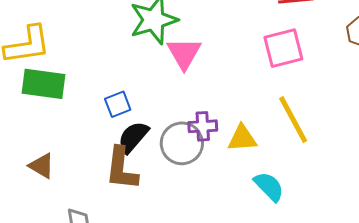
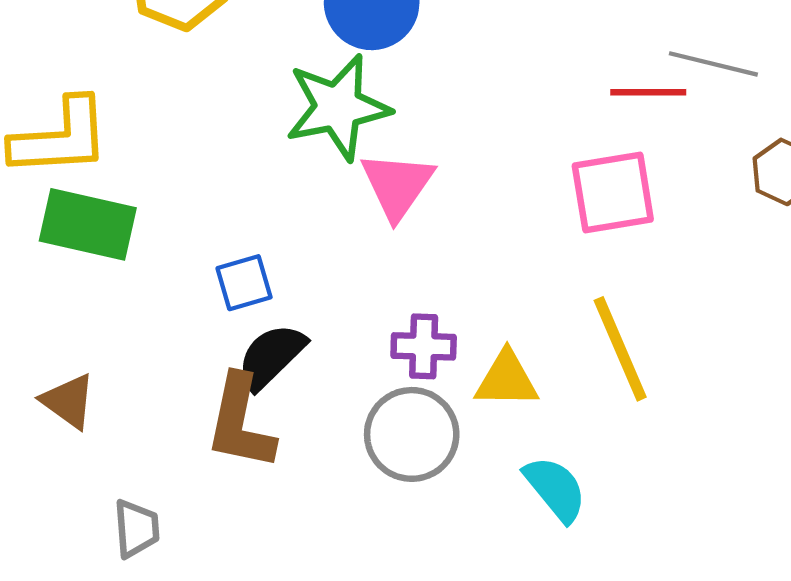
gray circle: (182, 143) -> (412, 434), moved

